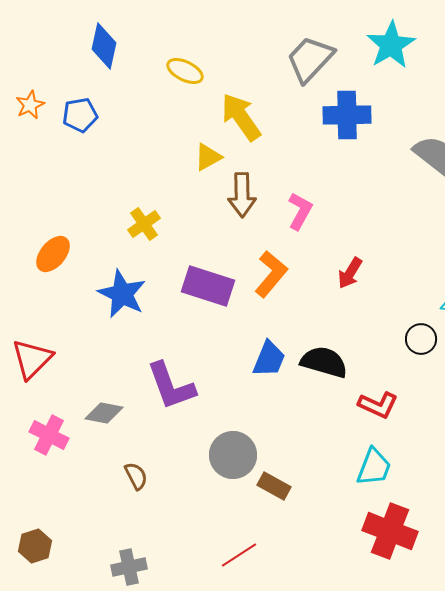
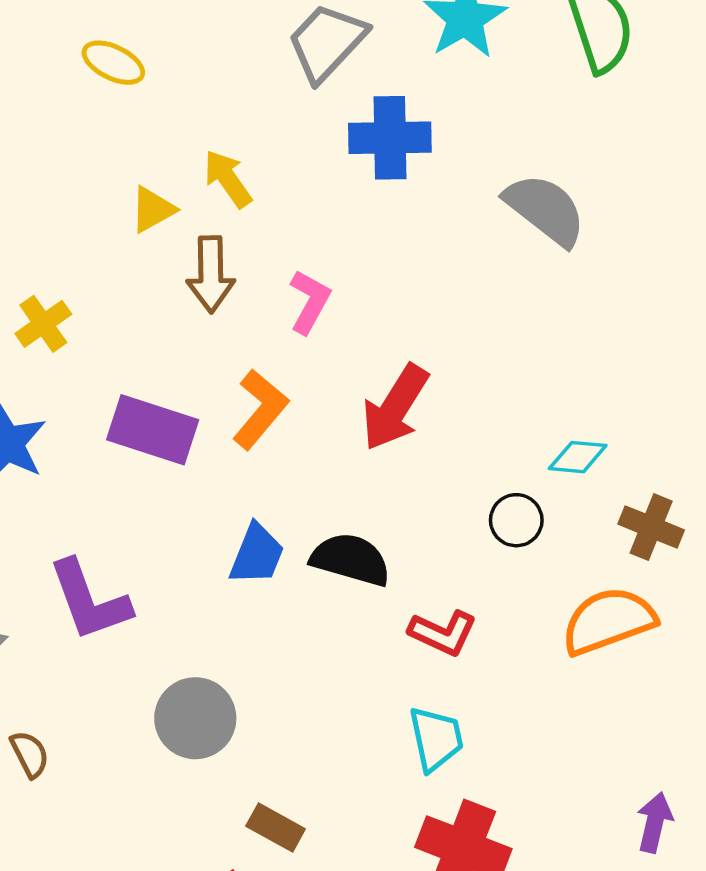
yellow arrow: (241, 117) -> (228, 179), moved, size x0.7
red arrow: (350, 273) -> (395, 408), size x1.6
cyan trapezoid: (374, 467) -> (436, 739), turned -33
brown rectangle: (274, 486) -> (276, 827), moved

